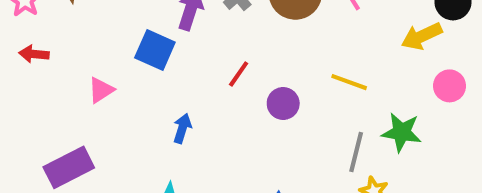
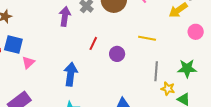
blue square: (155, 50) -> (13, 44), moved
blue arrow: (182, 128) -> (71, 74), size x1.6
green star: (402, 132) -> (187, 68), moved

